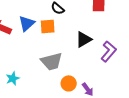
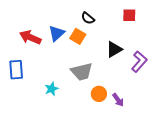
orange square: (48, 26) -> (78, 36), turned 35
cyan star: (13, 78) -> (51, 89), moved

